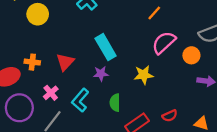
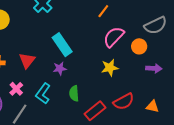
yellow star: (144, 75) -> (110, 68), moved
red semicircle: (170, 116) -> (124, 102), size x1.5

